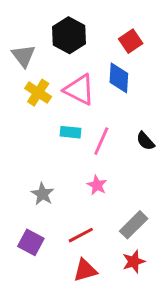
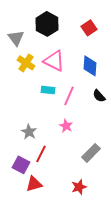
blue diamond: (119, 78) -> (90, 66), moved
red line: (81, 235) -> (41, 154), moved, turned -36
red star: (134, 262) -> (79, 187), moved
red triangle: (85, 270) -> (34, 184), moved

